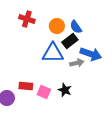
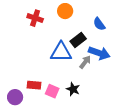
orange circle: (57, 26) -> (65, 11), moved
blue semicircle: (76, 27) -> (99, 24), moved
gray arrow: (77, 63) -> (85, 62), turned -40

